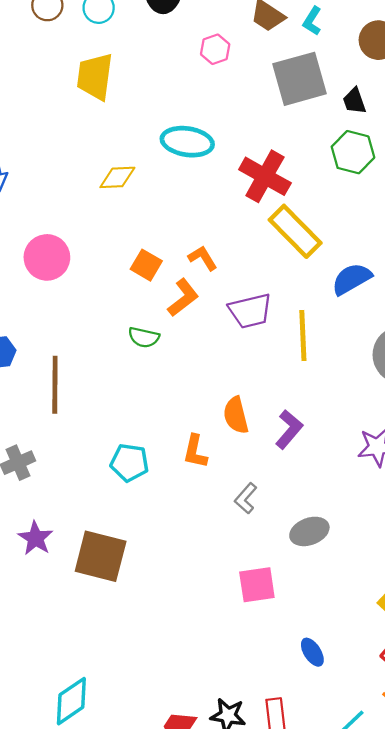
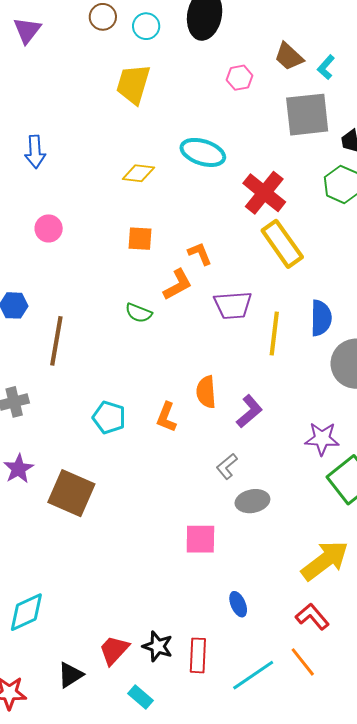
pink circle: (47, 257) -> (49, 228), moved, size x0.7
orange square: (146, 265) -> (140, 239), moved, turned -36
blue semicircle: (352, 279) -> (321, 318), moved, turned 111
gray L-shape: (246, 498) -> (227, 466), moved

